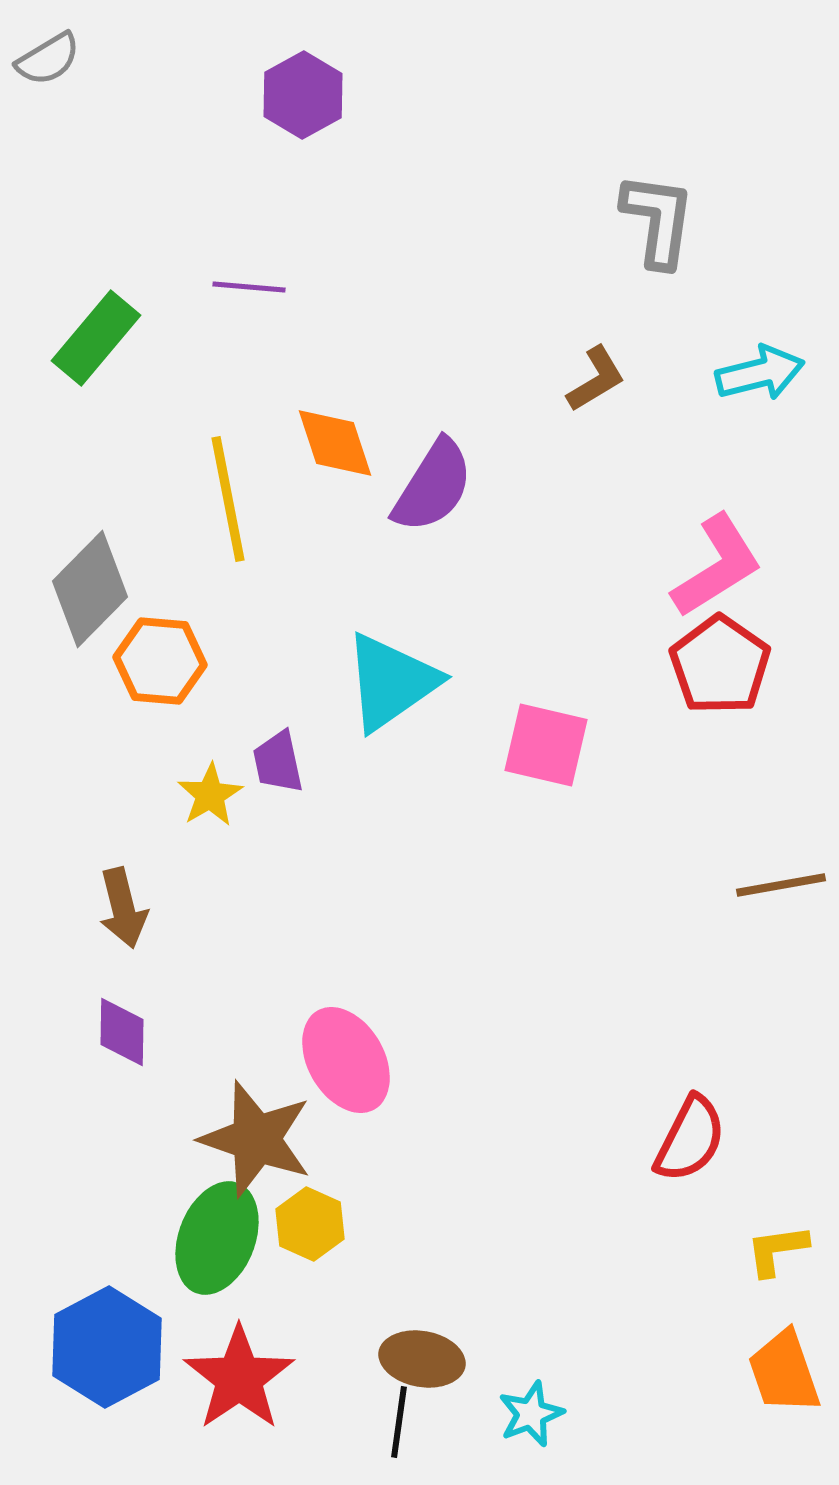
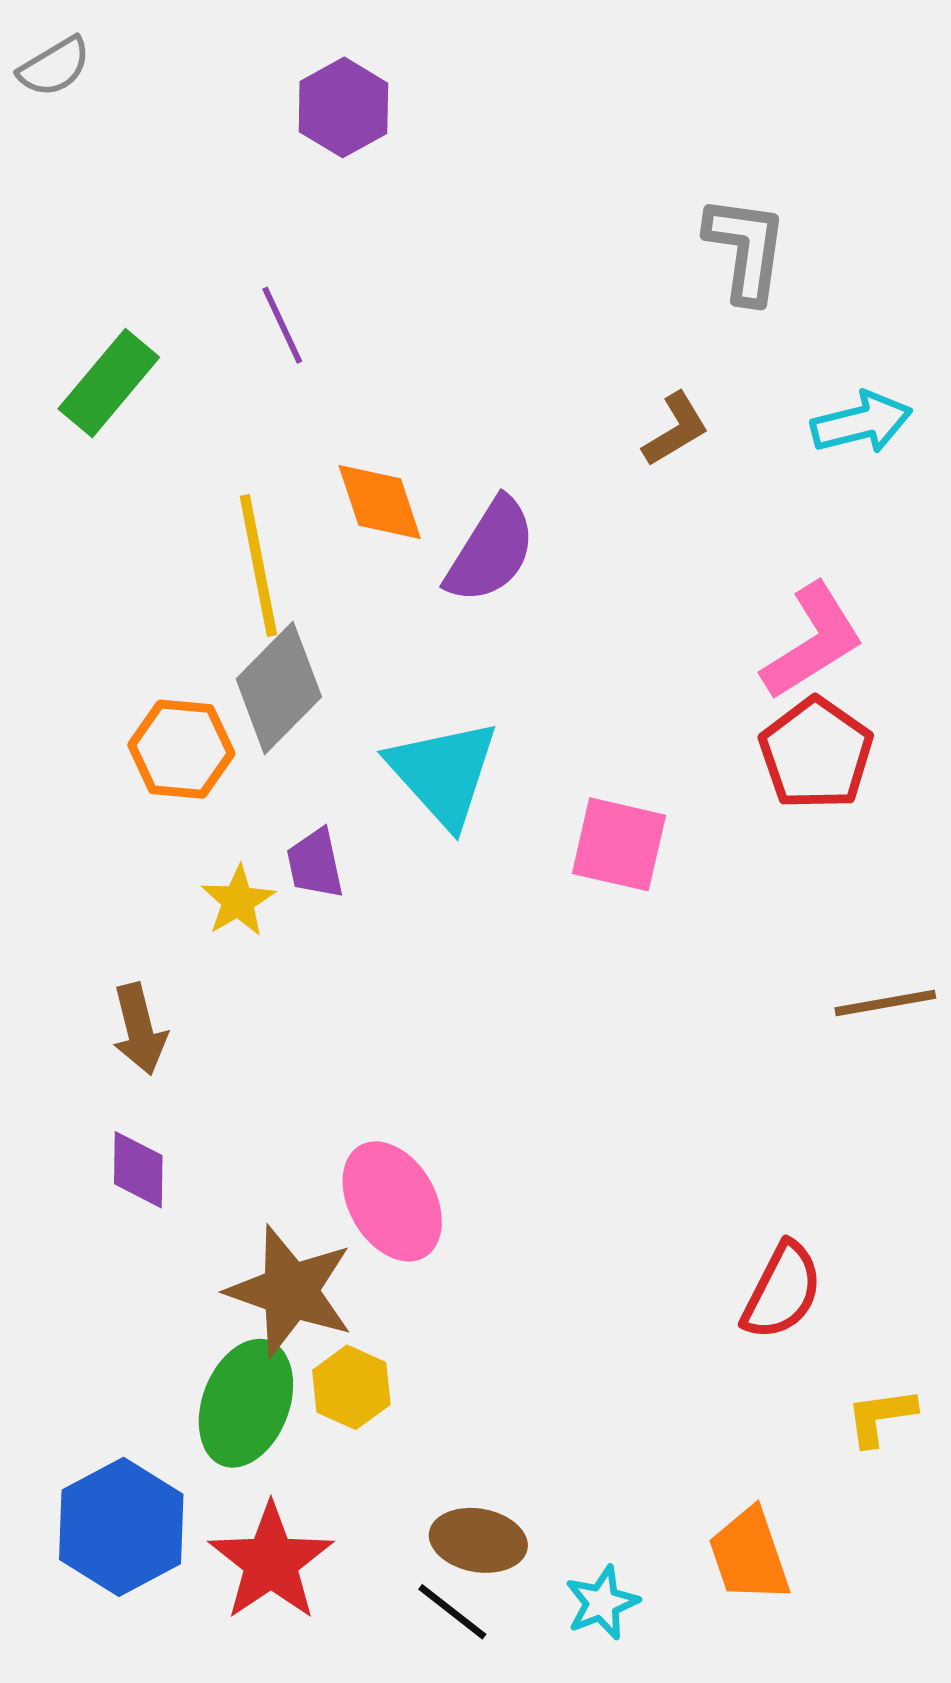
purple line: (249, 287) -> (282, 325), turned 60
gray diamond: (90, 589) -> (279, 688), moved
cyan triangle: (391, 682) -> (443, 773), turned -37
orange trapezoid: (784, 1372) -> (749, 1555), moved
black line: (399, 1422) -> (452, 1612), turned -60

